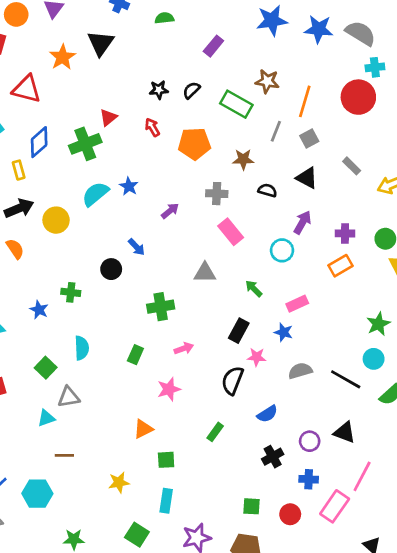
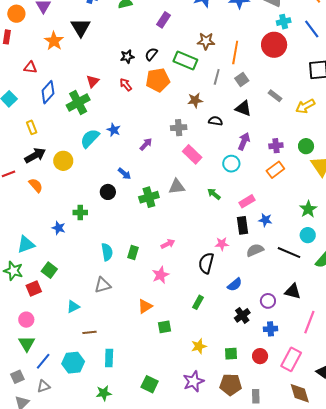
red triangle: (27, 89) -> (30, 67), size x0.6
blue diamond: (39, 142) -> (48, 92), moved
orange pentagon: (194, 144) -> (158, 80), moved
green cross: (161, 307) -> (149, 197), moved
black rectangle: (239, 331) -> (243, 225), moved, turned -30
blue star: (284, 332) -> (265, 220), moved
cyan semicircle: (82, 348) -> (107, 252), moved
green square: (46, 368) -> (49, 270), moved
gray triangle: (69, 397) -> (103, 285), moved
yellow star: (119, 482) -> (199, 346), moved
cyan rectangle: (166, 501) -> (109, 358), moved
pink rectangle: (335, 506) -> (291, 359), moved

